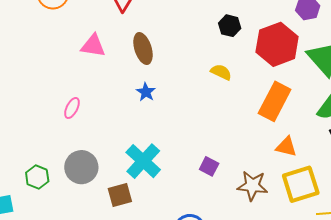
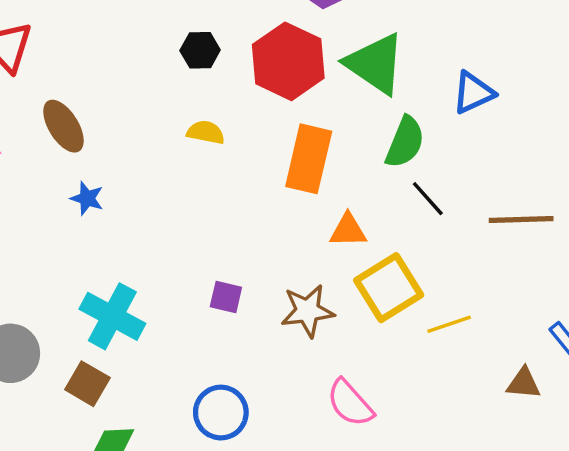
brown square: (120, 195) -> (87, 384), turned -30

